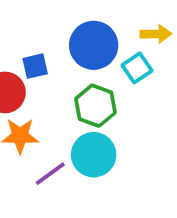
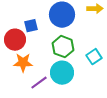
cyan square: (137, 68) -> (94, 57), moved

